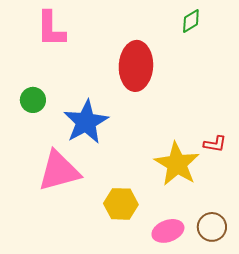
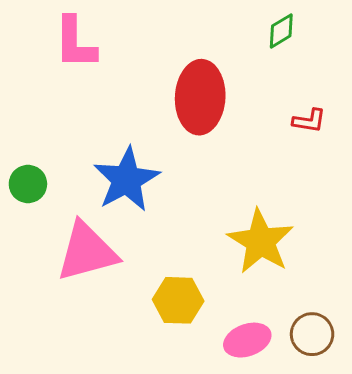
green circle: (33, 100) -> (28, 184), moved
red L-shape: (215, 144) -> (309, 121), moved

